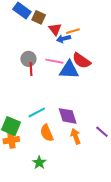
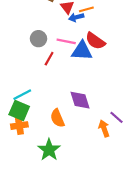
red line: (31, 69) -> (49, 59), moved, turned 32
cyan line: (37, 112) -> (22, 95), moved
orange arrow: (76, 136) -> (104, 128), moved
green star: (39, 163) -> (49, 150), size x1.5

